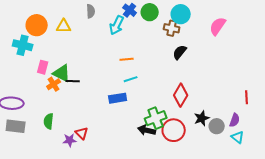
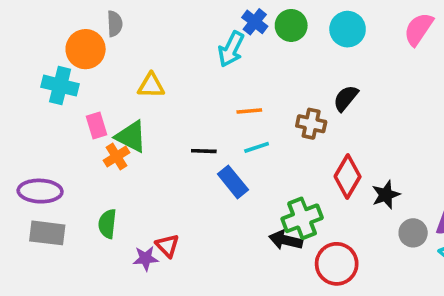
gray semicircle: (91, 11) -> (115, 24), moved
yellow triangle: (64, 26) -> (151, 86), moved
pink semicircle: (218, 26) -> (419, 29), moved
brown cross: (172, 28) -> (311, 124), moved
pink rectangle: (43, 67) -> (96, 126), turned -32
black line: (73, 81) -> (204, 151), moved
blue rectangle: (118, 98) -> (233, 182), turned 60
black star: (202, 118) -> (386, 195), moved
red circle: (174, 130) -> (337, 264), moved

